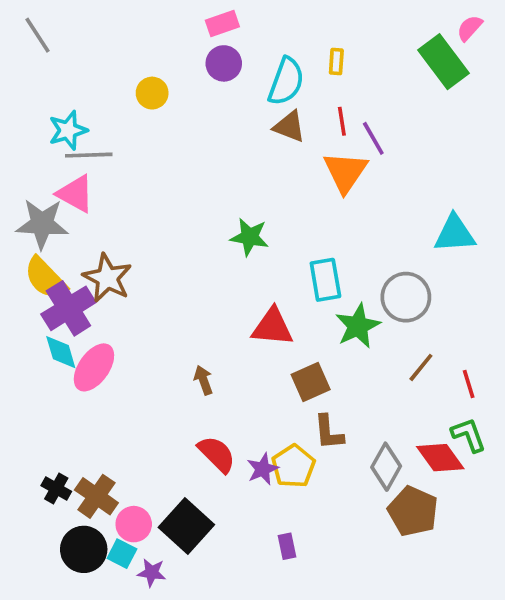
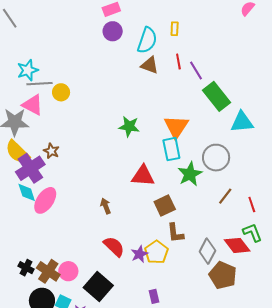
green rectangle: (443, 62) -> (217, 96), moved
yellow circle: (152, 93) -> (61, 92), moved
orange triangle: (345, 172) -> (176, 127), moved
brown star: (107, 278) -> (51, 151), size x0.6
pink circle: (134, 524) -> (68, 271), moved

